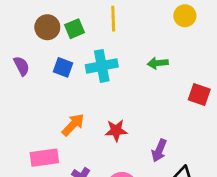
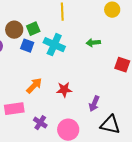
brown circle: (47, 27) -> (14, 30), moved
green square: (75, 29) -> (33, 29), moved
cyan cross: (102, 66) -> (54, 45), turned 35

